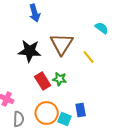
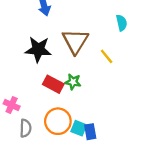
cyan semicircle: (102, 28) -> (122, 23), turned 40
red rectangle: (43, 81) -> (53, 84), turned -30
blue rectangle: (81, 110) -> (90, 132), moved

